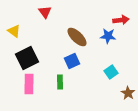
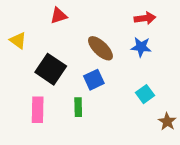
red triangle: (45, 12) -> (59, 16), turned 48
red arrow: (121, 20) -> (145, 18), moved
black square: (27, 58) -> (51, 69), moved, turned -30

